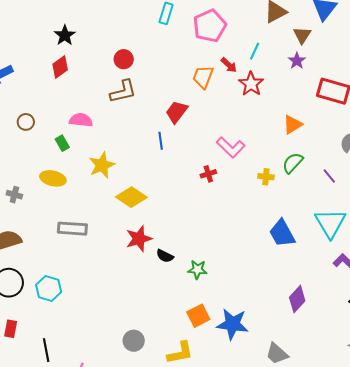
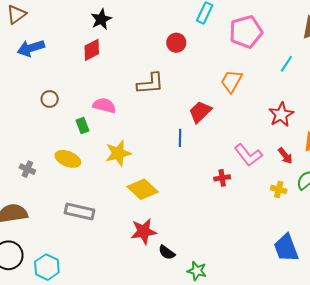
red circle: (124, 59) -> (176, 43), moved
red arrow: (229, 65) -> (285, 156), moved
red star: (251, 84) -> (281, 115), moved

